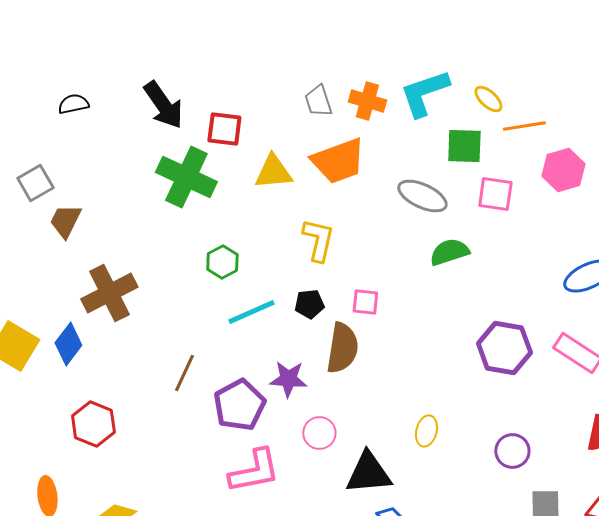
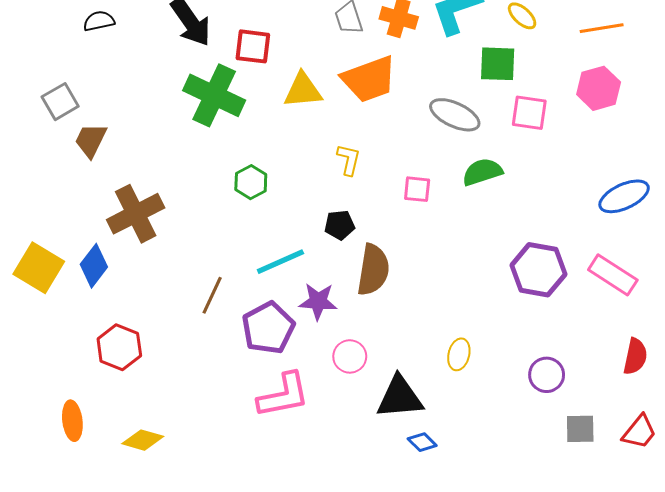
orange line: (524, 126) -> (602, 28), moved
yellow L-shape: (318, 240) -> (349, 160), size x0.7
pink square: (365, 302) -> (417, 189), moved
cyan line: (251, 312) -> (280, 262), moved

